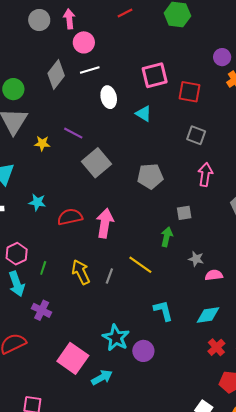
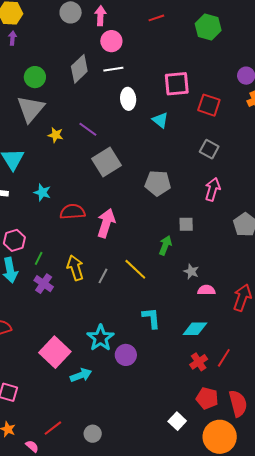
purple cross: (42, 310) -> (44, 284), moved

